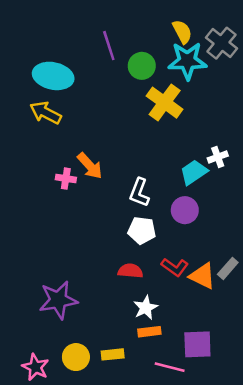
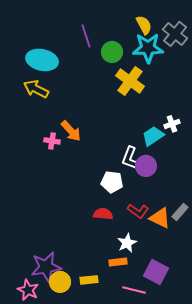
white L-shape: (139, 192) -> (130, 158), moved
purple star: (58, 300) -> (46, 267), moved
white star: (146, 308) -> (127, 243), moved
purple square: (197, 344) -> (156, 272), turned 30

